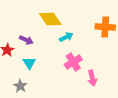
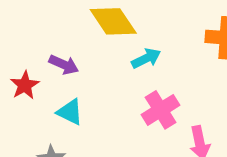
cyan triangle: (29, 63) -> (70, 112), turned -32

